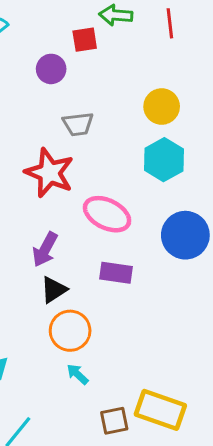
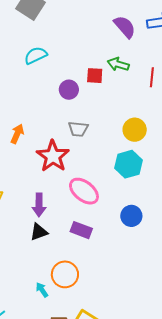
blue circle: (185, 235) -> (131, 216), size x0.7
purple arrow: (45, 249) -> (39, 205), turned -40
orange circle: (70, 331) -> (65, 274), moved

